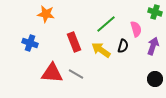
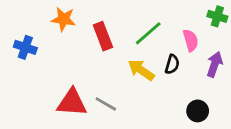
red rectangle: (74, 42) -> (103, 36), moved
blue cross: (30, 43) -> (25, 47), moved
black circle: (155, 79) -> (198, 111), moved

